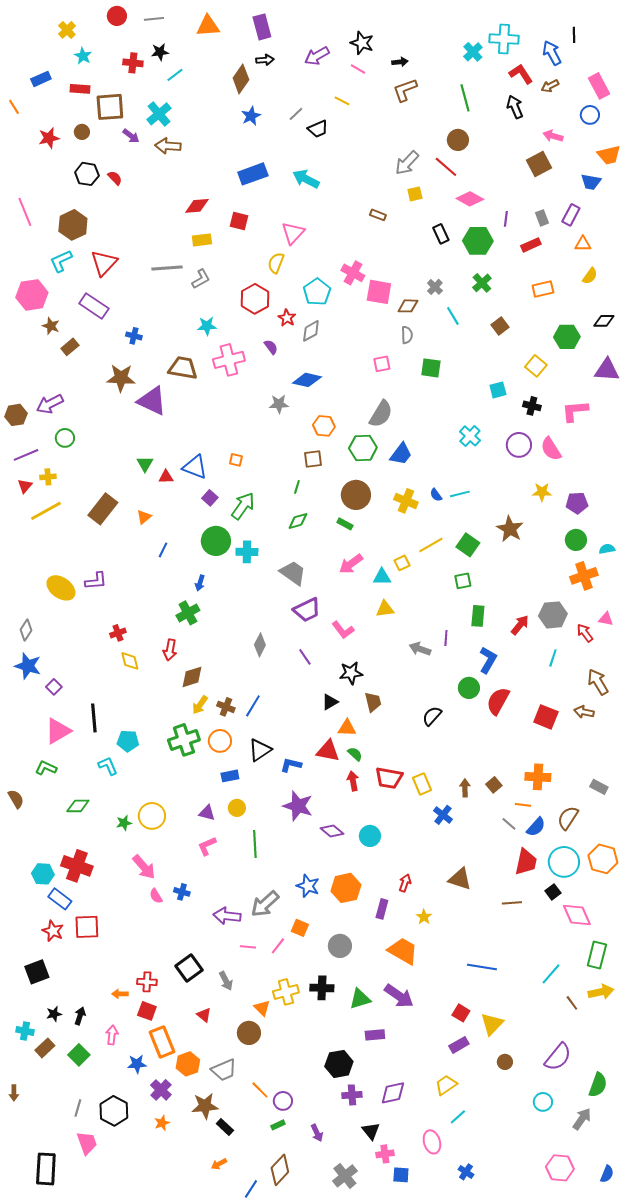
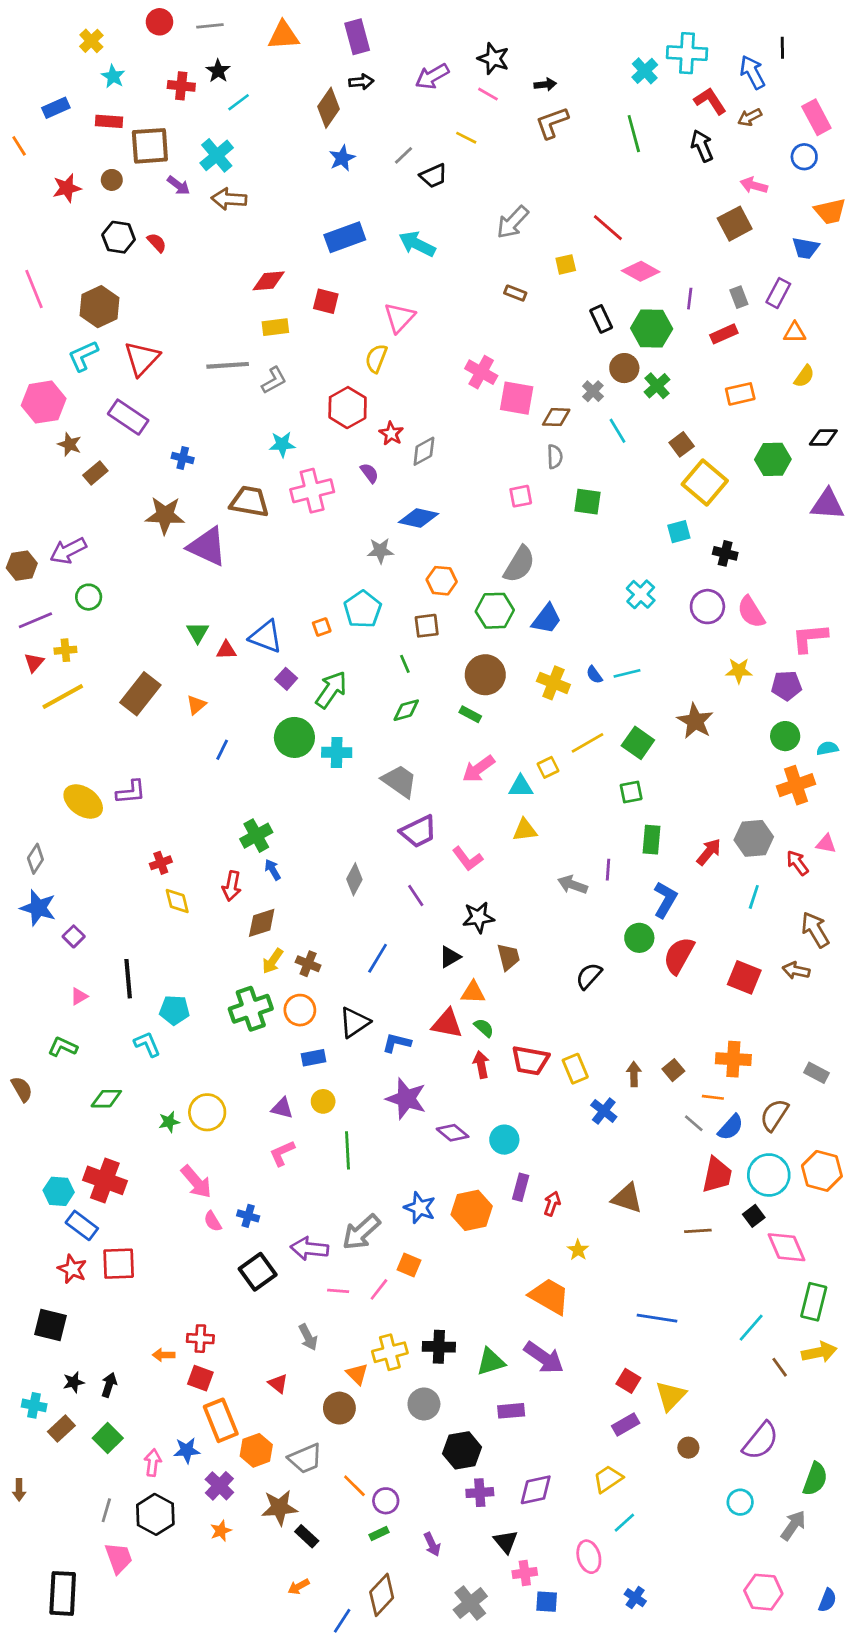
black star: (160, 52) -> (218, 71), turned -30
brown circle: (458, 140) -> (624, 368), moved
gray arrow: (407, 163) -> (513, 222), moved
cyan pentagon: (317, 292) -> (363, 609), moved
yellow square: (536, 366) -> (705, 483), moved, size x1.5
pink L-shape: (575, 411) -> (810, 638), moved
orange square: (236, 460) -> (322, 627), turned -32
green line: (297, 487) -> (405, 664), turned -40
blue arrow: (200, 583) -> (273, 870), moved, turned 133
blue line: (253, 706) -> (378, 958), moved
pink triangle: (58, 731) -> (79, 996), size x0.5
purple rectangle: (382, 909) -> (521, 1187), moved
gray circle: (340, 946) -> (424, 1404), moved
black square: (189, 968) -> (258, 1272), moved
black square: (37, 972) -> (50, 1325), turned 35
pink arrow: (112, 1035) -> (153, 1463), moved

